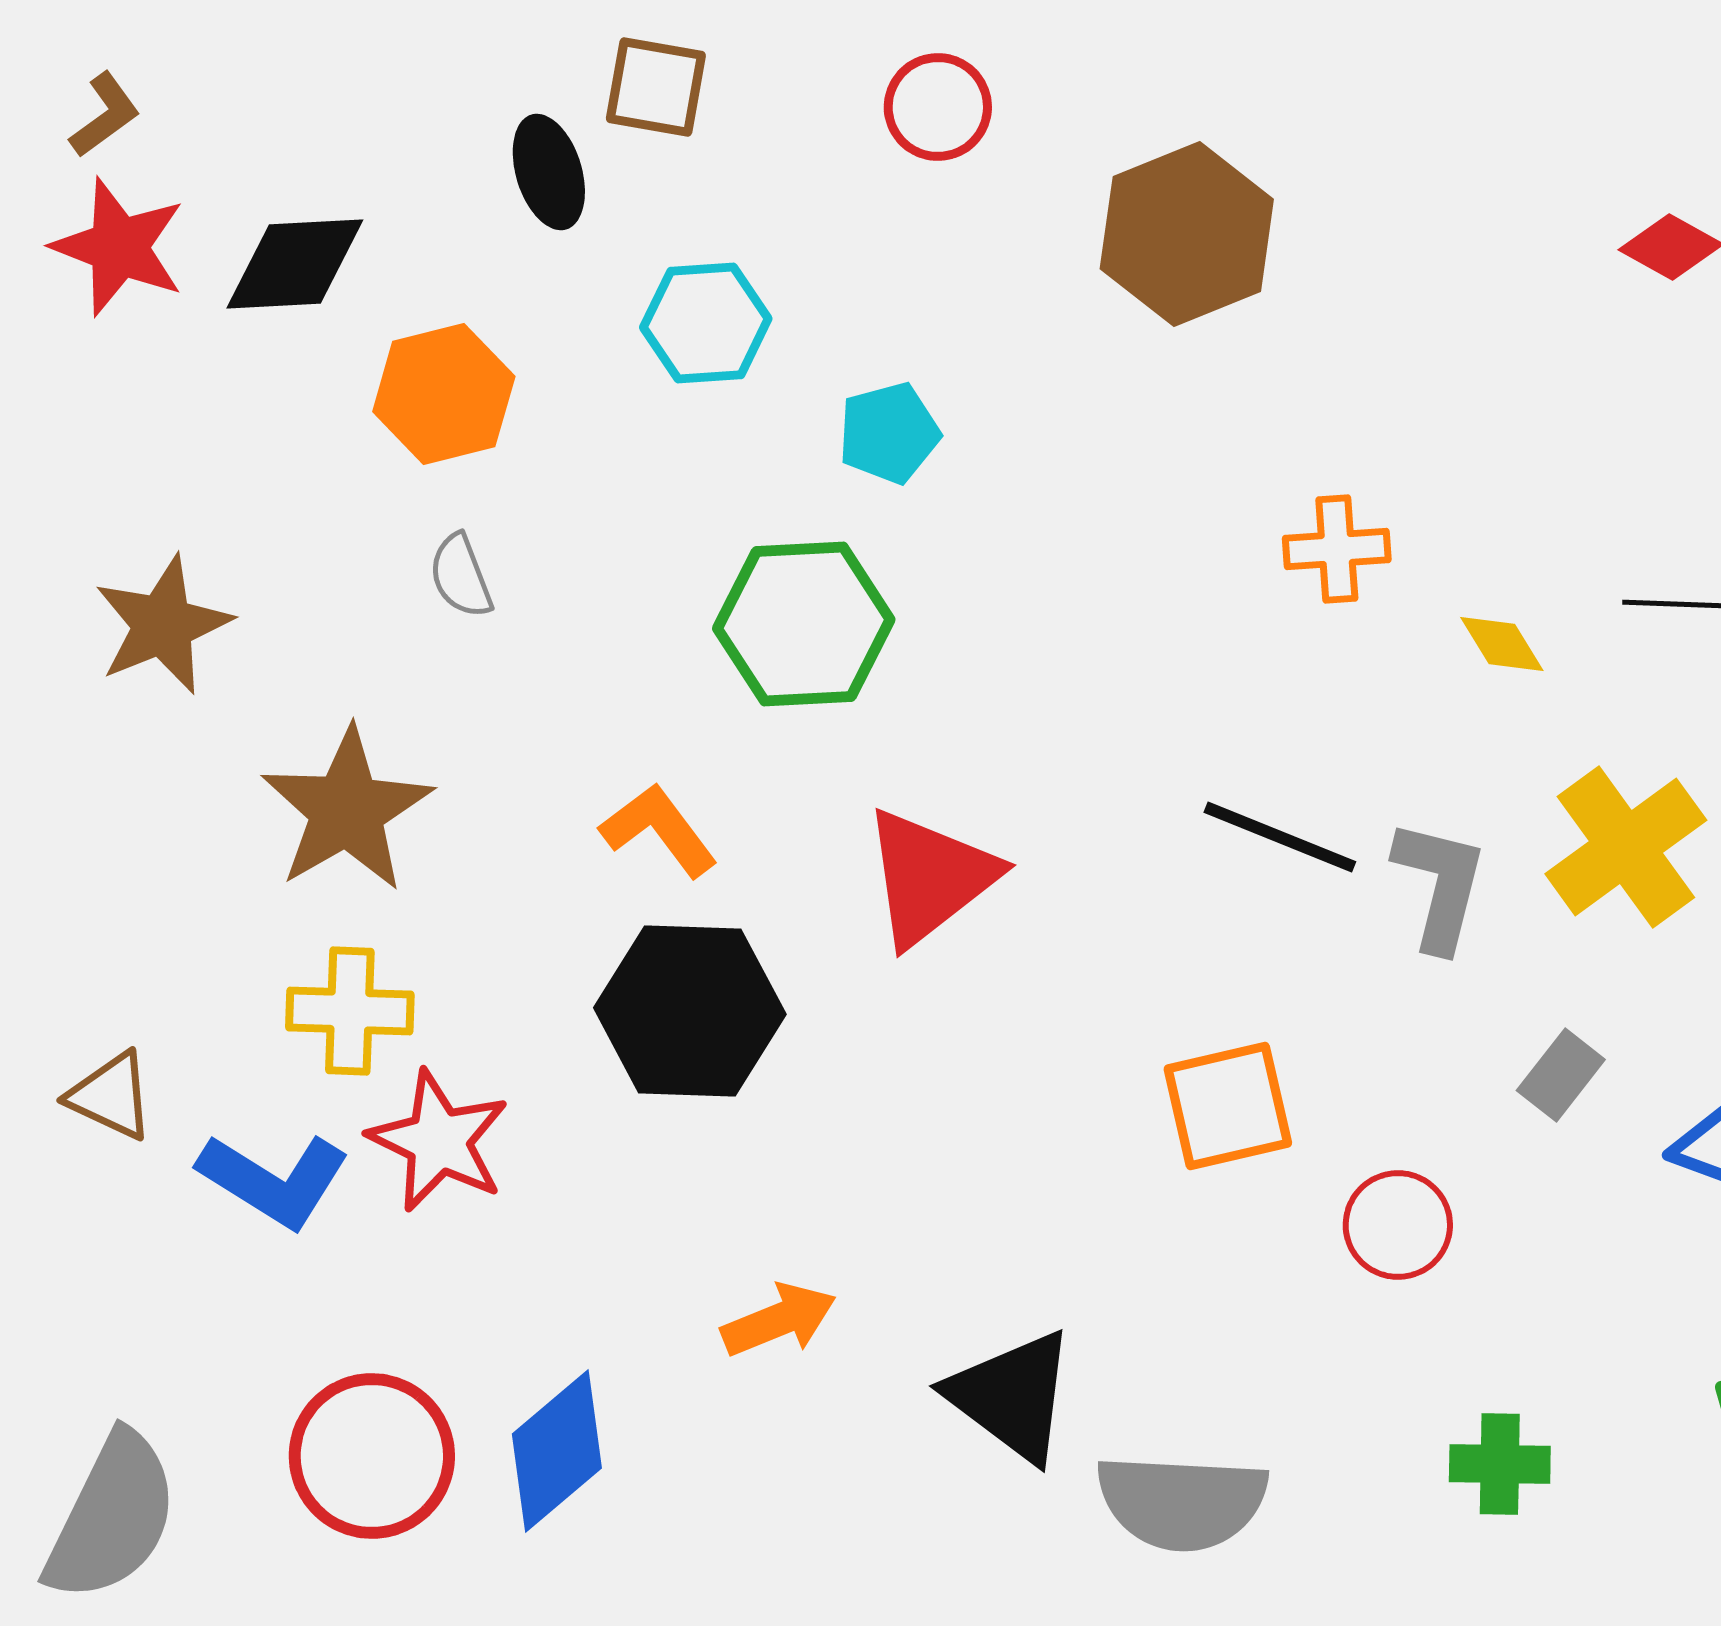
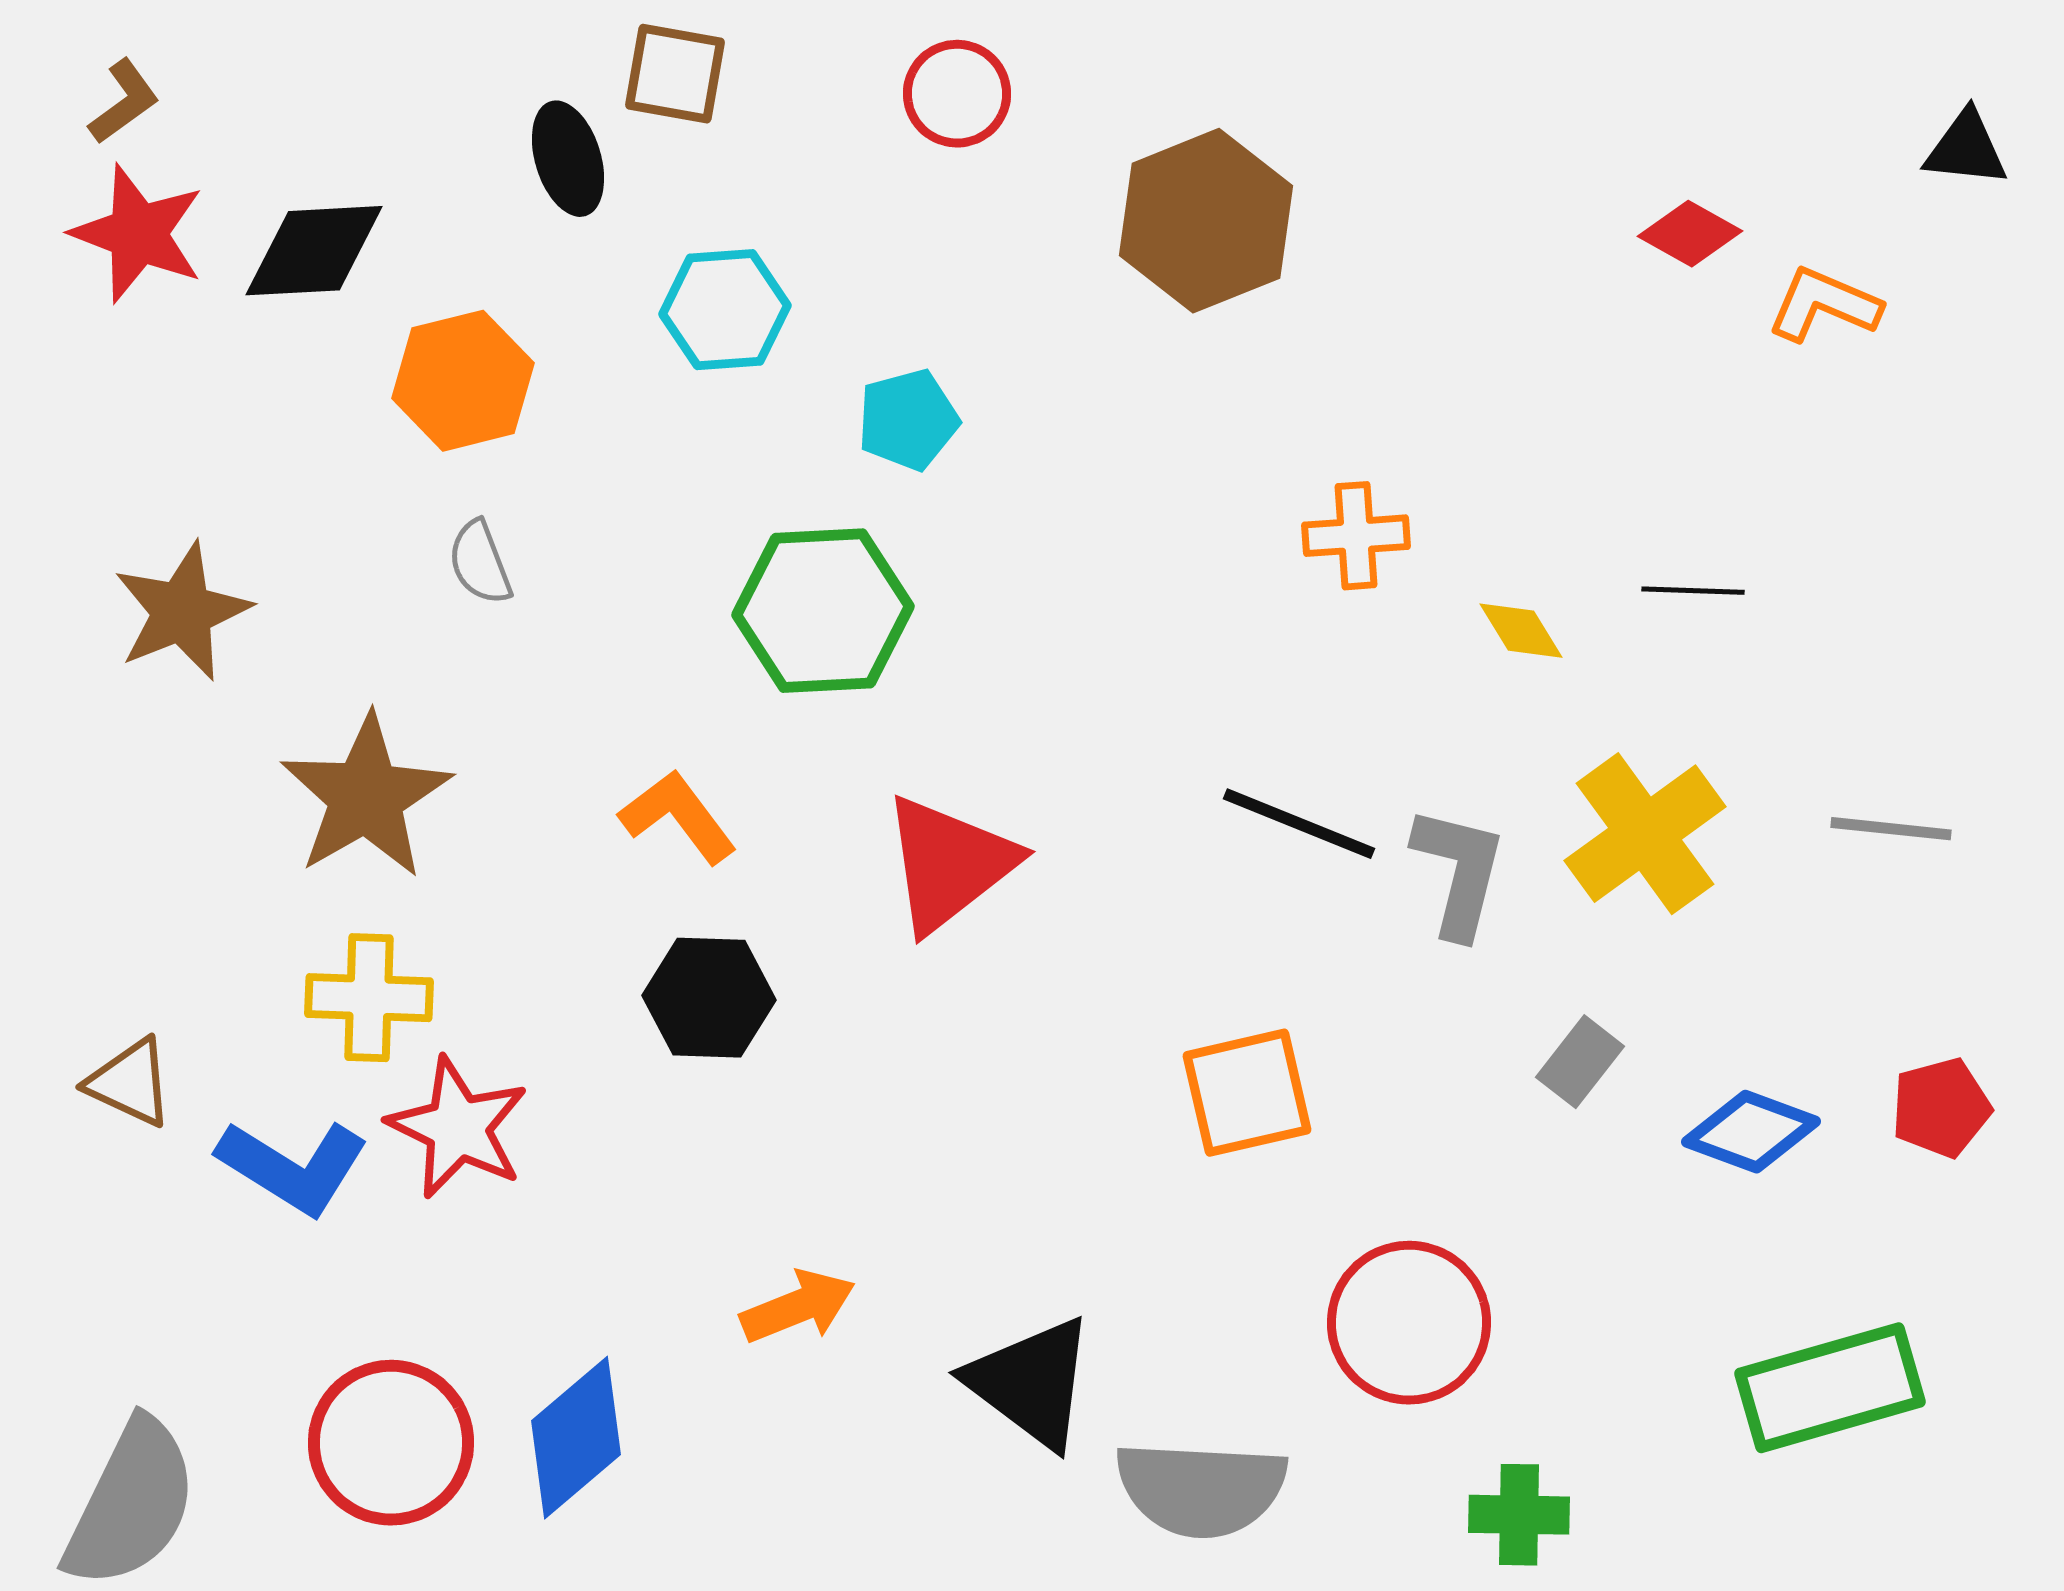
black hexagon: (690, 1011) -> (709, 998), size x0.7
red circle: (1398, 1225) -> (1409, 1323), moved, size x1.5
green cross: (1500, 1464) -> (1519, 1515), moved

